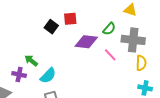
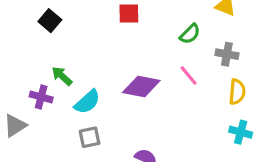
black square: (51, 27) -> (50, 21), moved
gray cross: (133, 40) -> (227, 54), size x0.6
purple diamond: (86, 42) -> (141, 87), moved

